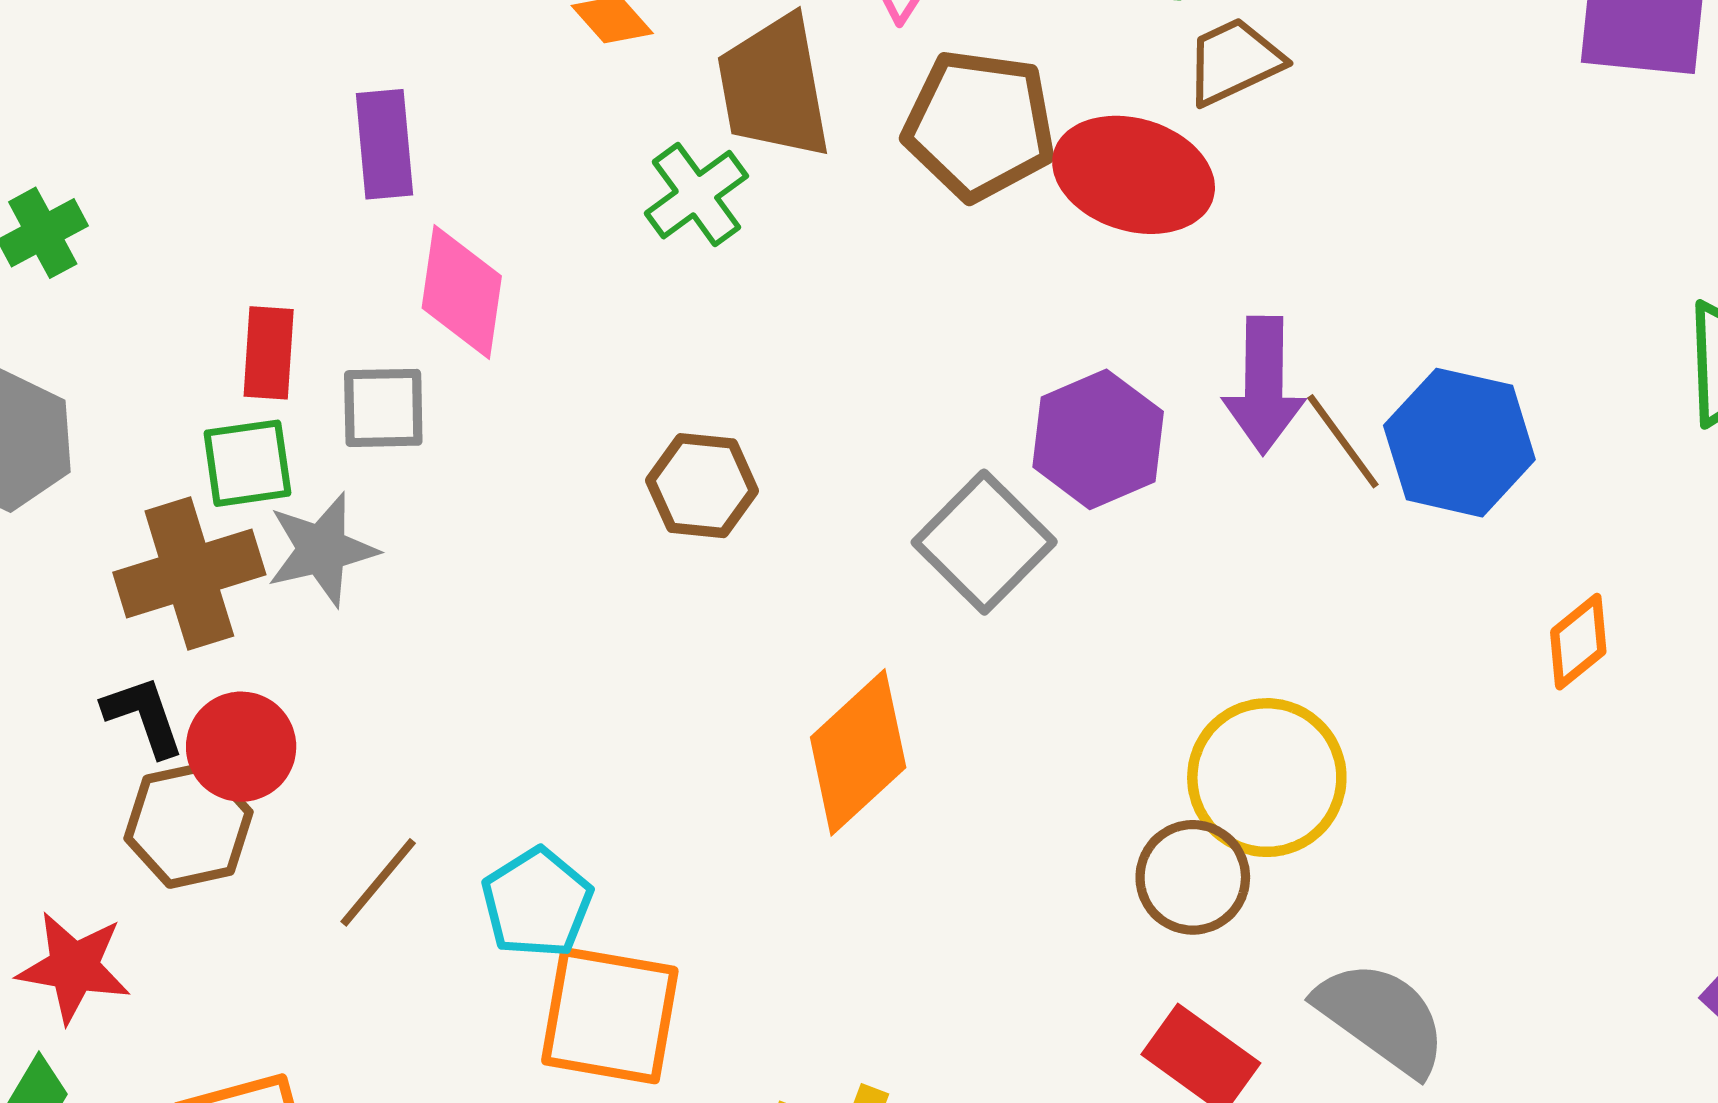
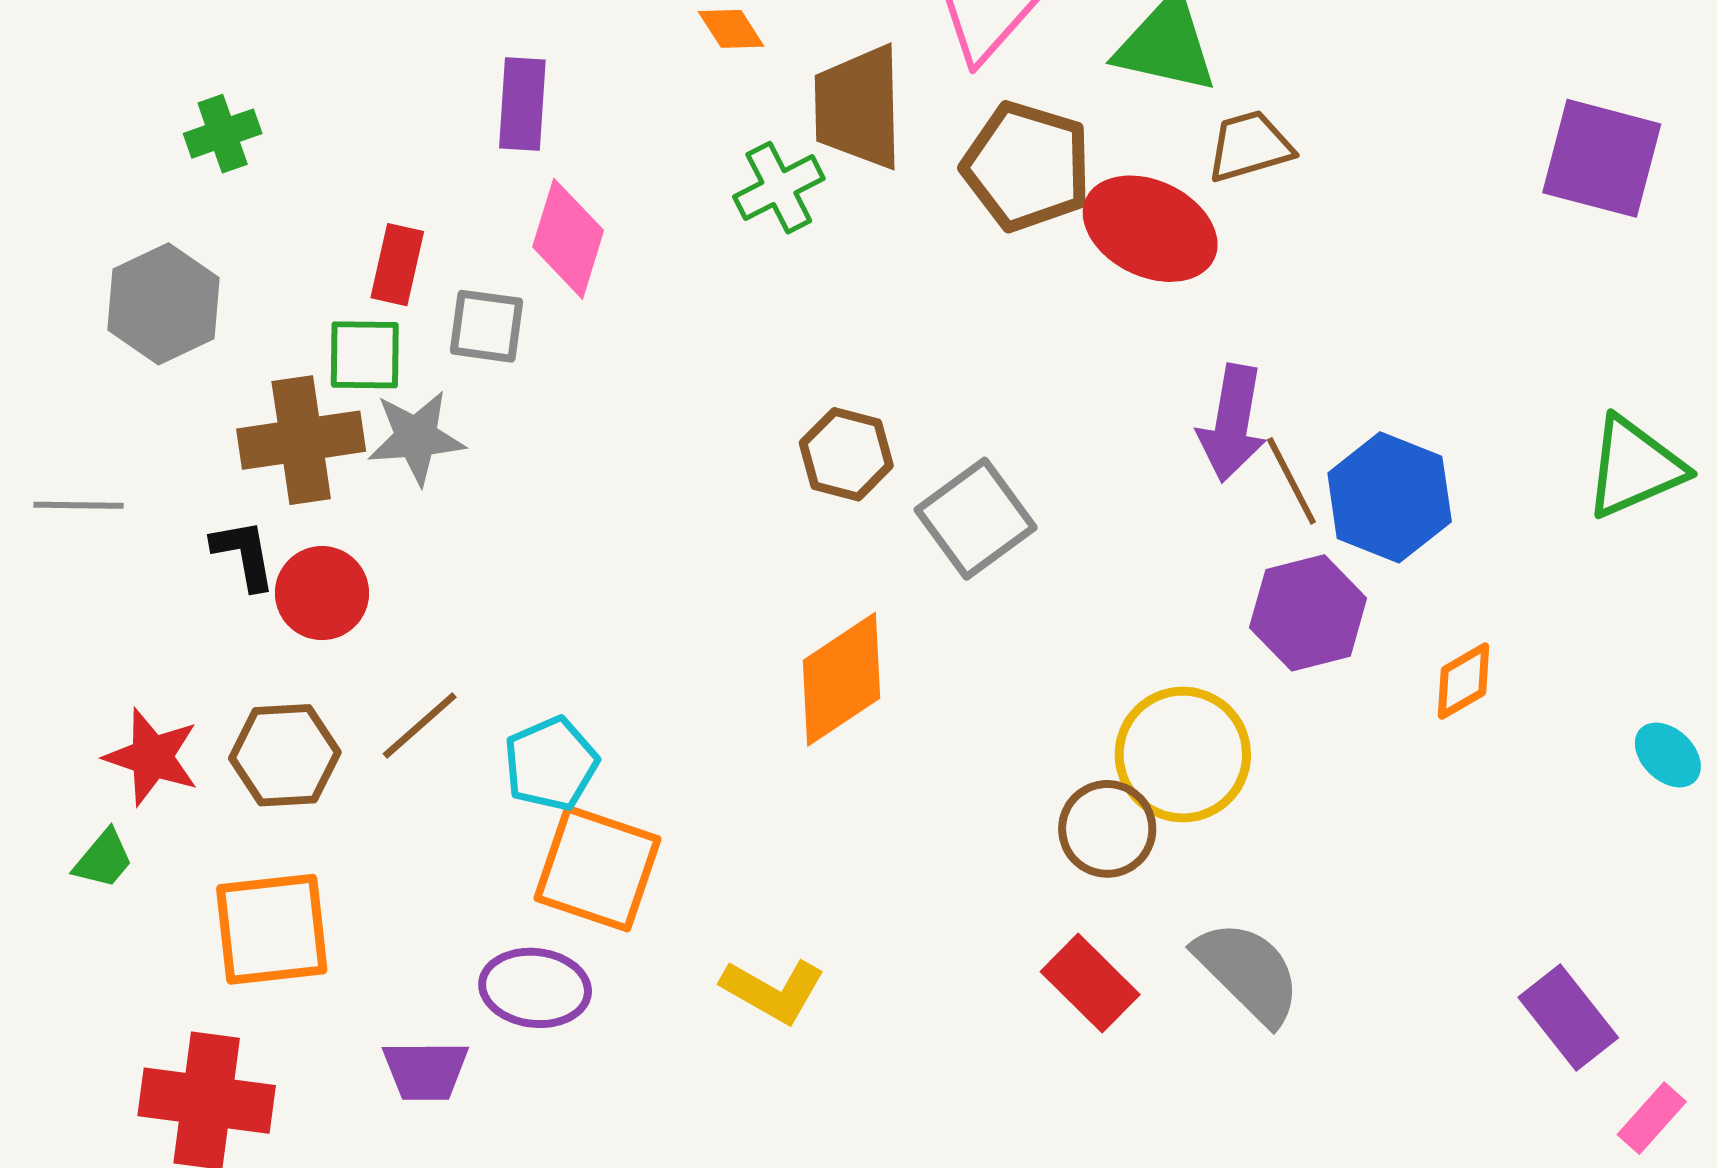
purple hexagon: (1098, 439) -> (1308, 613), moved
brown hexagon: (702, 486) -> (846, 454), moved
brown hexagon: (189, 825) -> (285, 755), moved

